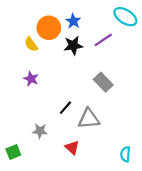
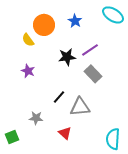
blue star: (73, 21) -> (75, 21), moved
purple line: (103, 40) -> (90, 50), moved
black star: (73, 45) -> (67, 57), moved
cyan semicircle: (125, 154) -> (113, 139), size x1.5

